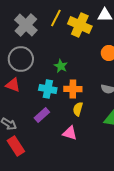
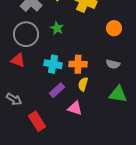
green star: (61, 66) -> (57, 28), moved
purple rectangle: (42, 115) -> (57, 90), moved
red rectangle: (16, 146) -> (37, 121), moved

